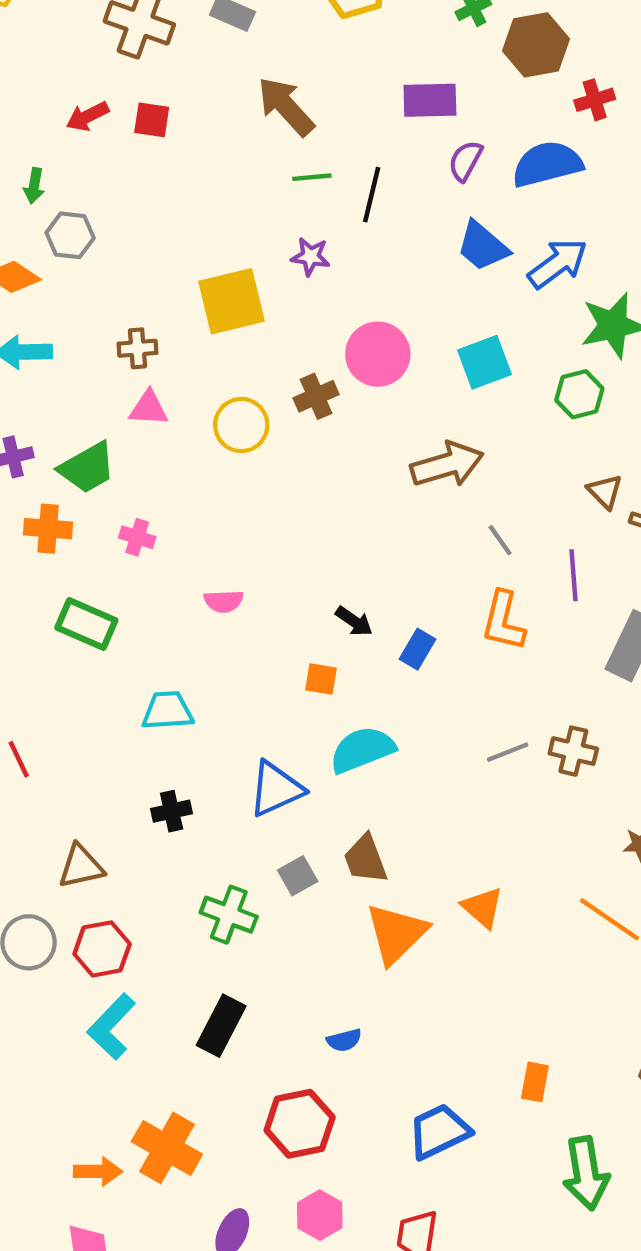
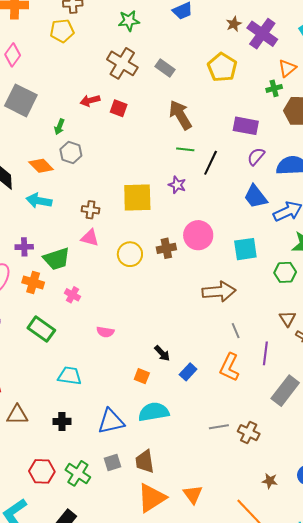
brown triangle: (81, 866) -> (17, 415), moved
red hexagon: (102, 949) -> (42, 471), moved

